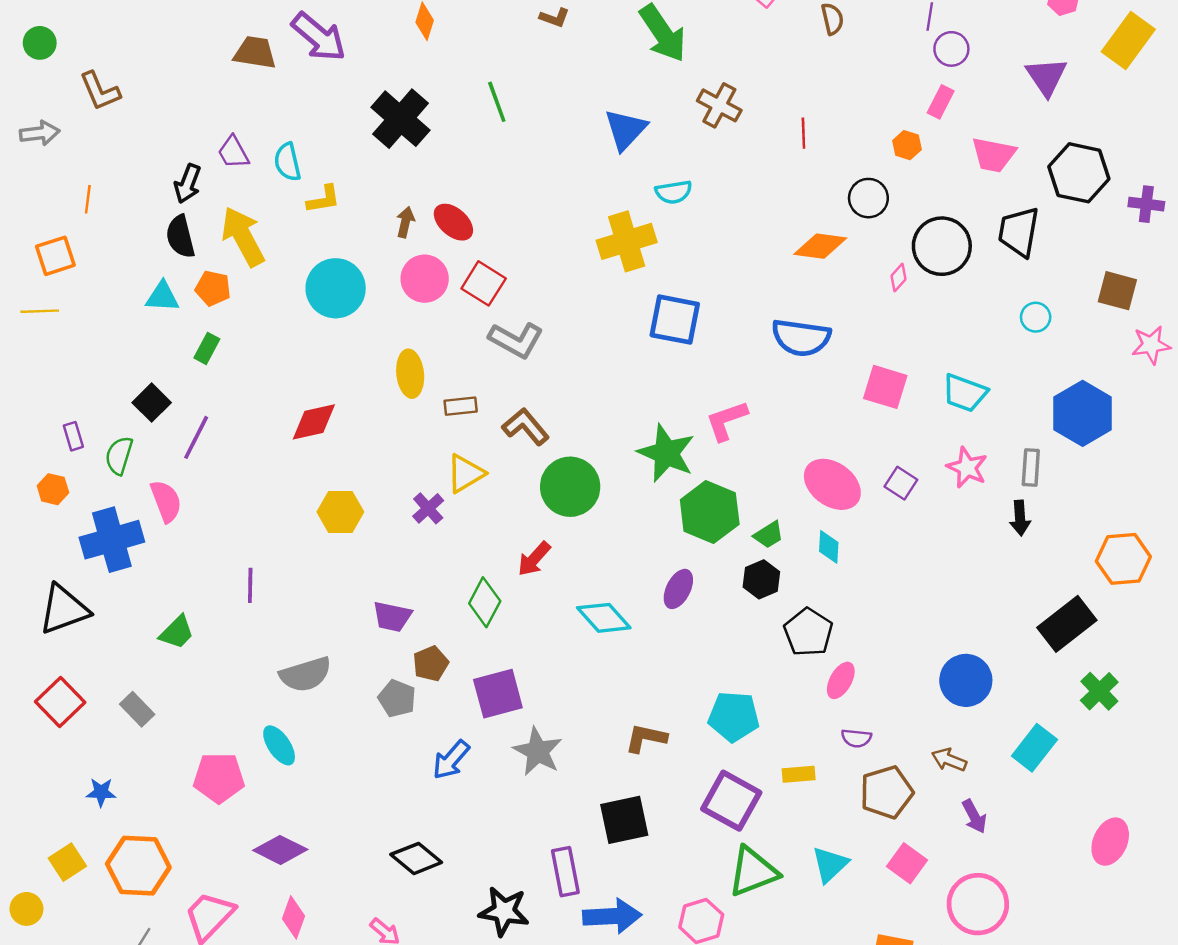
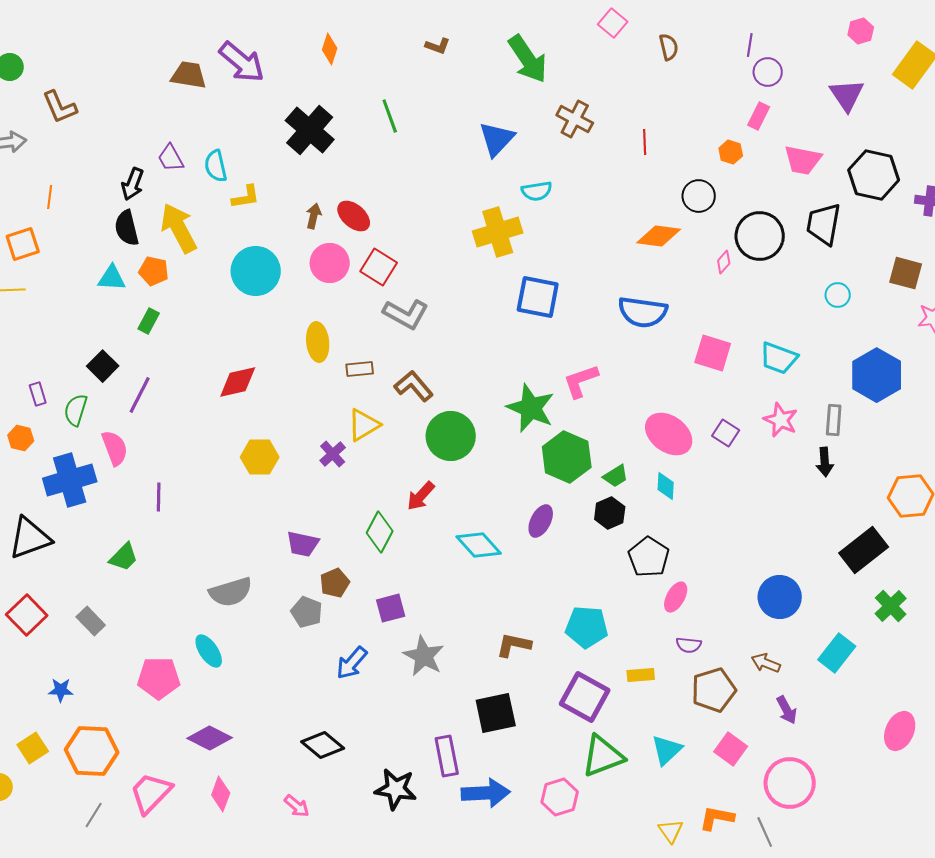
purple line: (250, 585) -> (159, 497), moved
purple square: (498, 694) -> (391, 608), size x0.7

